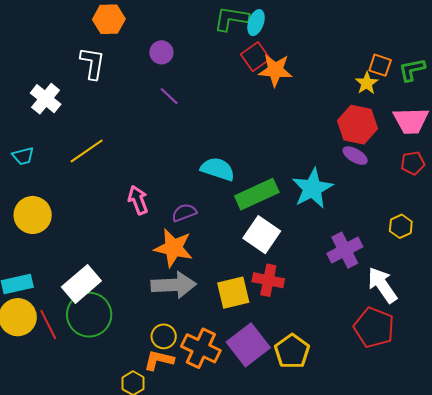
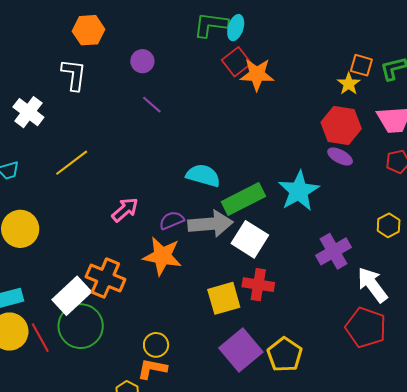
pink arrow: (138, 200) -> (125, 210), turned 72
gray arrow: (174, 285) -> (210, 224), moved
orange cross: (201, 348) -> (105, 278), moved

